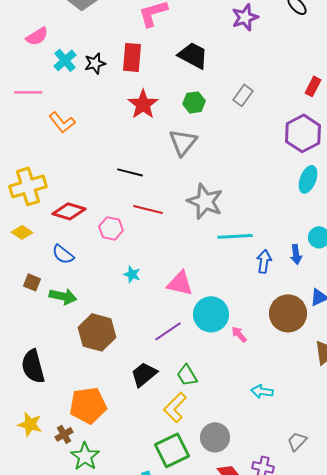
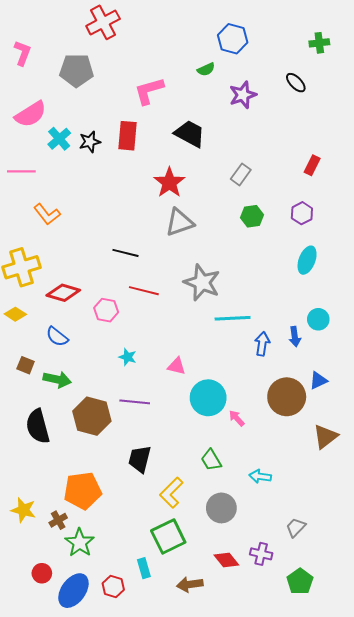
pink semicircle: (37, 36) -> (31, 114), size x1.4
green hexagon: (194, 102) -> (252, 216), moved
red star: (143, 104) -> (169, 183), moved
orange L-shape: (62, 122) -> (47, 214), moved
purple hexagon: (303, 133) -> (302, 213), size x0.6
gray triangle: (183, 142) -> (180, 222), turned 32
pink triangle: (180, 283) -> (176, 366), size x0.7
purple line: (168, 331) -> (135, 402), moved, turned 40
black semicircle: (33, 366) -> (38, 426), moved
black trapezoid: (144, 374) -> (140, 459), turned -36
green trapezoid: (187, 375) -> (211, 460), moved
gray circle: (215, 437) -> (221, 508), moved

